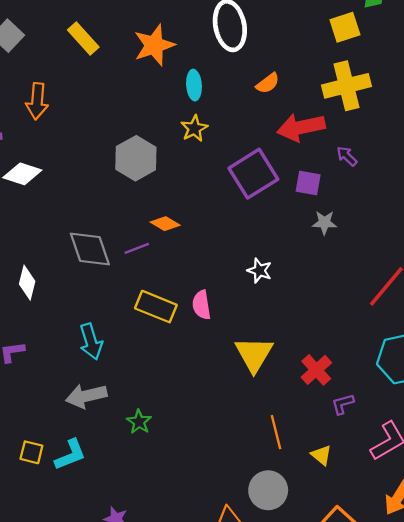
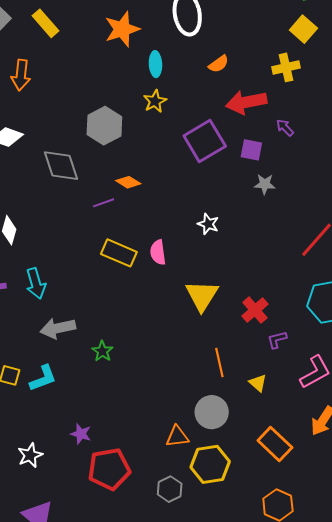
yellow square: (345, 27) -> (303, 29), moved, turned -32
yellow rectangle: (83, 38) -> (46, 23), moved
yellow cross: (347, 86) -> (286, 67), size x0.7
gray diamond: (90, 249) -> (61, 166), moved
cyan arrow: (91, 342) -> (36, 284), moved

